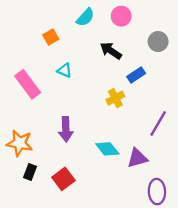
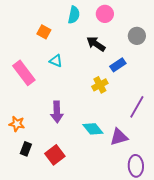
cyan semicircle: (85, 17) -> (74, 15), turned -30
orange square: (51, 37) -> (44, 32), turned -32
orange star: (20, 143) -> (17, 124), size x0.7

